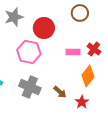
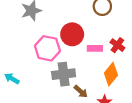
red circle: (44, 28) -> (72, 34), moved
gray cross: (30, 87) -> (64, 74), moved, turned -30

